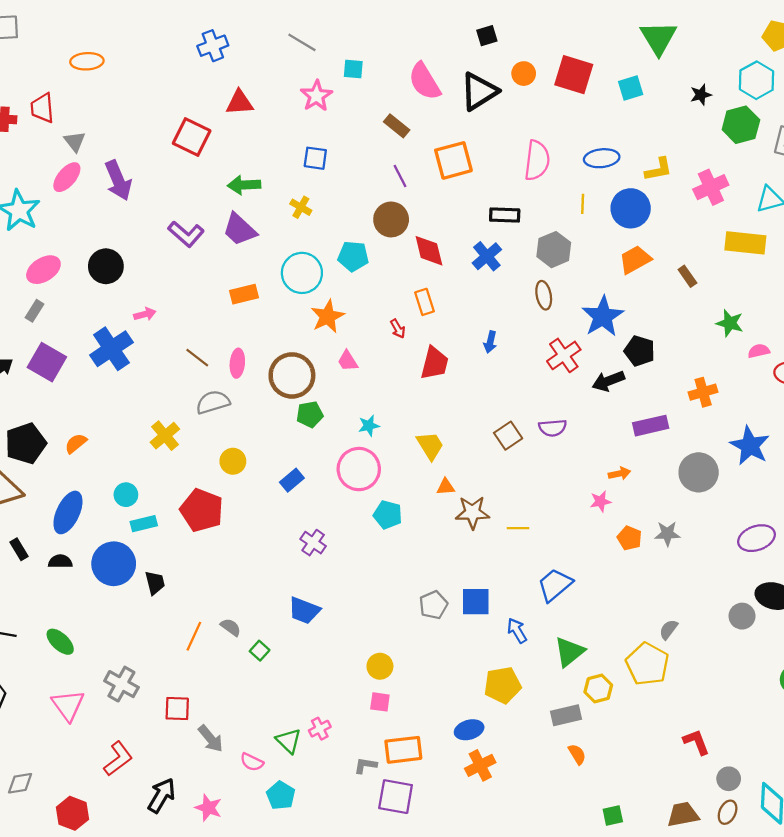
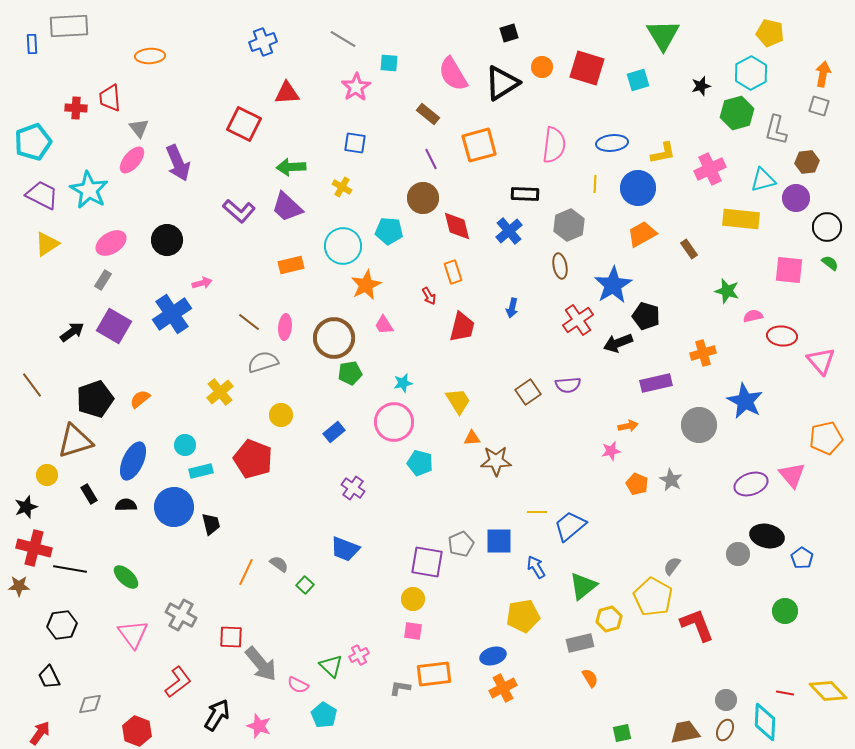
yellow line: (518, 528) -> (537, 512), moved
gray star: (667, 534) -> (671, 480), turned 30
gray arrow: (211, 739) -> (261, 664), size x1.4
red L-shape: (696, 742) -> (697, 625), moved, size x1.4
purple square: (396, 797) -> (427, 562), moved

